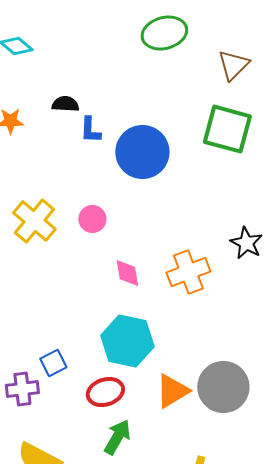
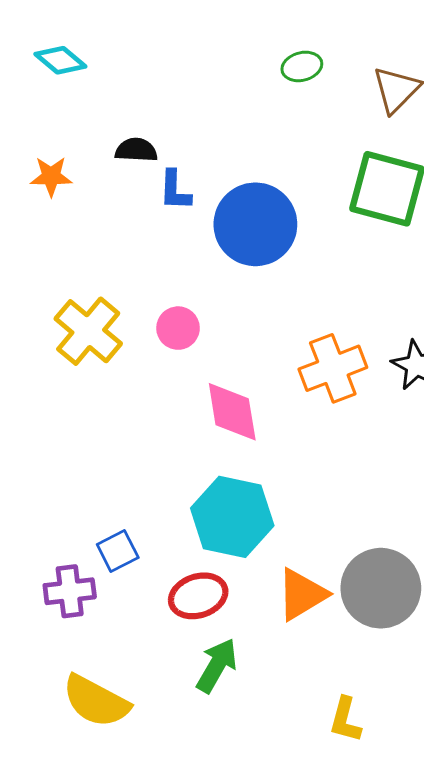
green ellipse: (164, 33) -> (302, 66), moved, size x0.6
orange cross: (188, 272) -> (333, 368), moved
pink diamond: (127, 273) -> (232, 412), size x1.4

